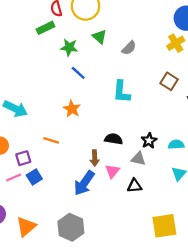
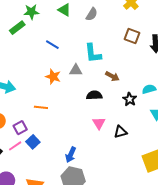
green rectangle: (46, 28) -> (17, 28), moved
green star: (69, 47) -> (31, 12), moved
black star: (149, 141) -> (130, 99), moved
brown arrow: (95, 158) -> (112, 76), moved, turned -48
gray triangle: (138, 159) -> (76, 70), moved
blue arrow: (84, 183) -> (71, 155), moved, size x0.7

